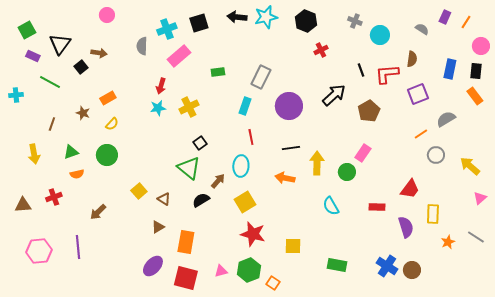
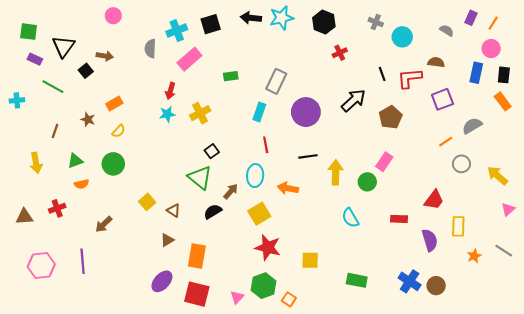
green square: (27, 30) -> (29, 32), turned 36
pink circle: (481, 46) -> (491, 49), moved
brown semicircle: (412, 59) -> (436, 62), turned -91
orange arrow: (285, 178) -> (288, 188), moved
pink triangle: (221, 271) -> (237, 297), moved, turned -32

